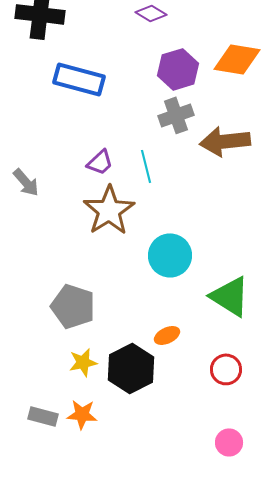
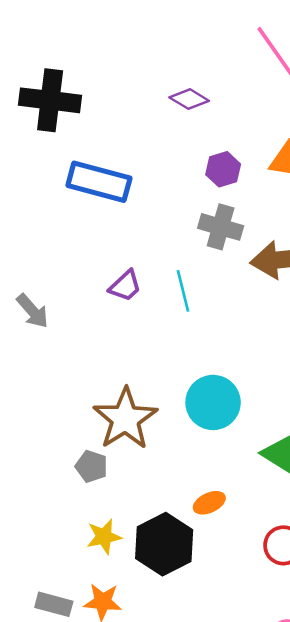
purple hexagon: (178, 69) -> (223, 169), size x0.7
gray cross: (176, 115) -> (221, 227), turned 36
brown star: (109, 210) -> (125, 419), moved
gray pentagon: (73, 306) -> (91, 466), size x0.6

